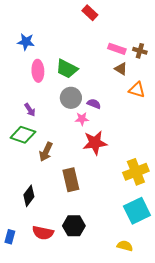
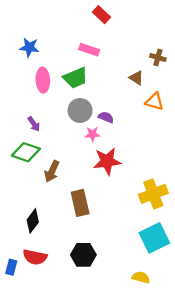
pink rectangle: (117, 49) -> (89, 50), moved
green trapezoid: (67, 69) -> (76, 78), turned -50
red semicircle: (43, 233) -> (35, 257), moved

